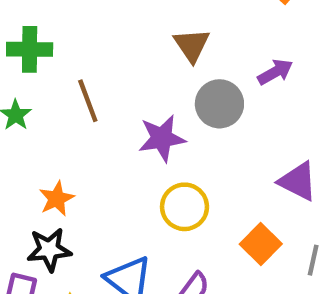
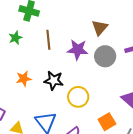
purple star: (162, 138) -> (78, 50), moved
black star: (49, 250) -> (54, 81), moved

